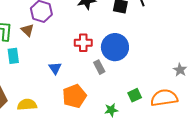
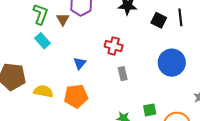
blue circle: (115, 47) -> (172, 63), moved
cyan rectangle: (13, 56) -> (43, 41), turned -49
orange pentagon: (74, 96) -> (76, 96), moved

